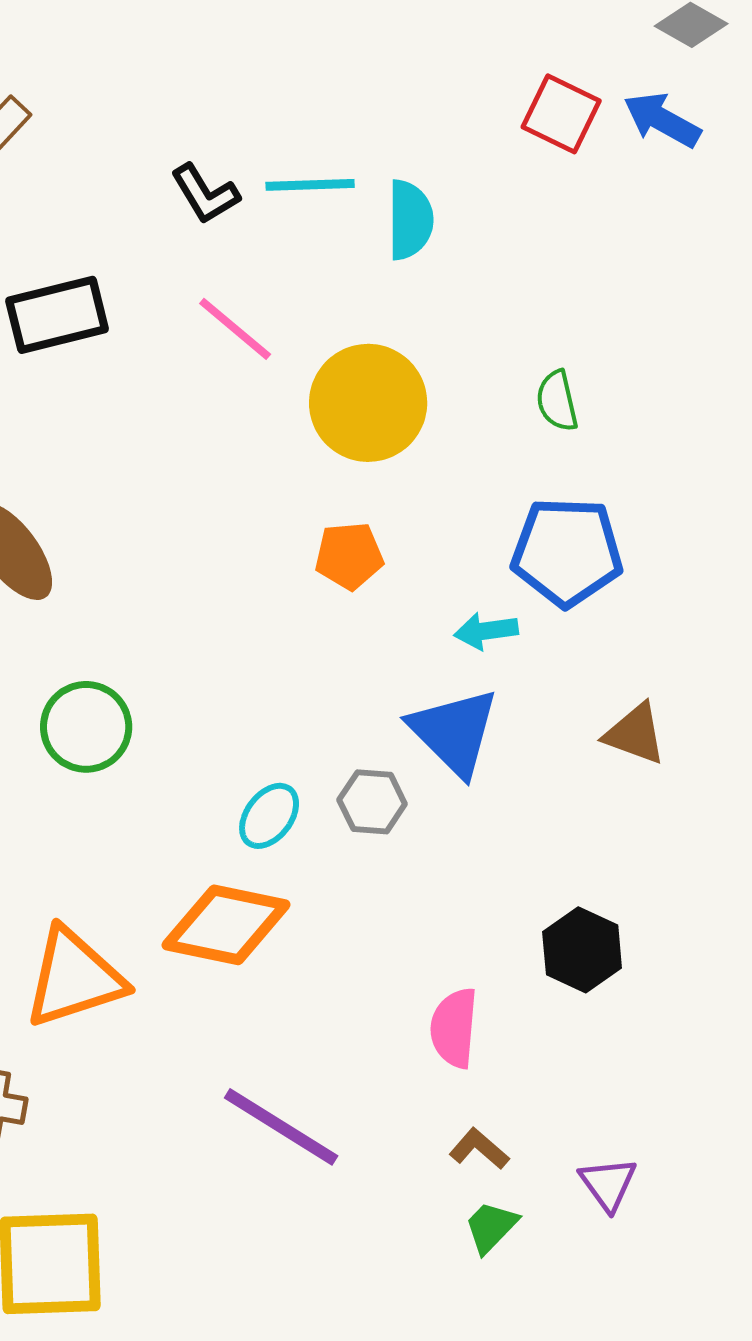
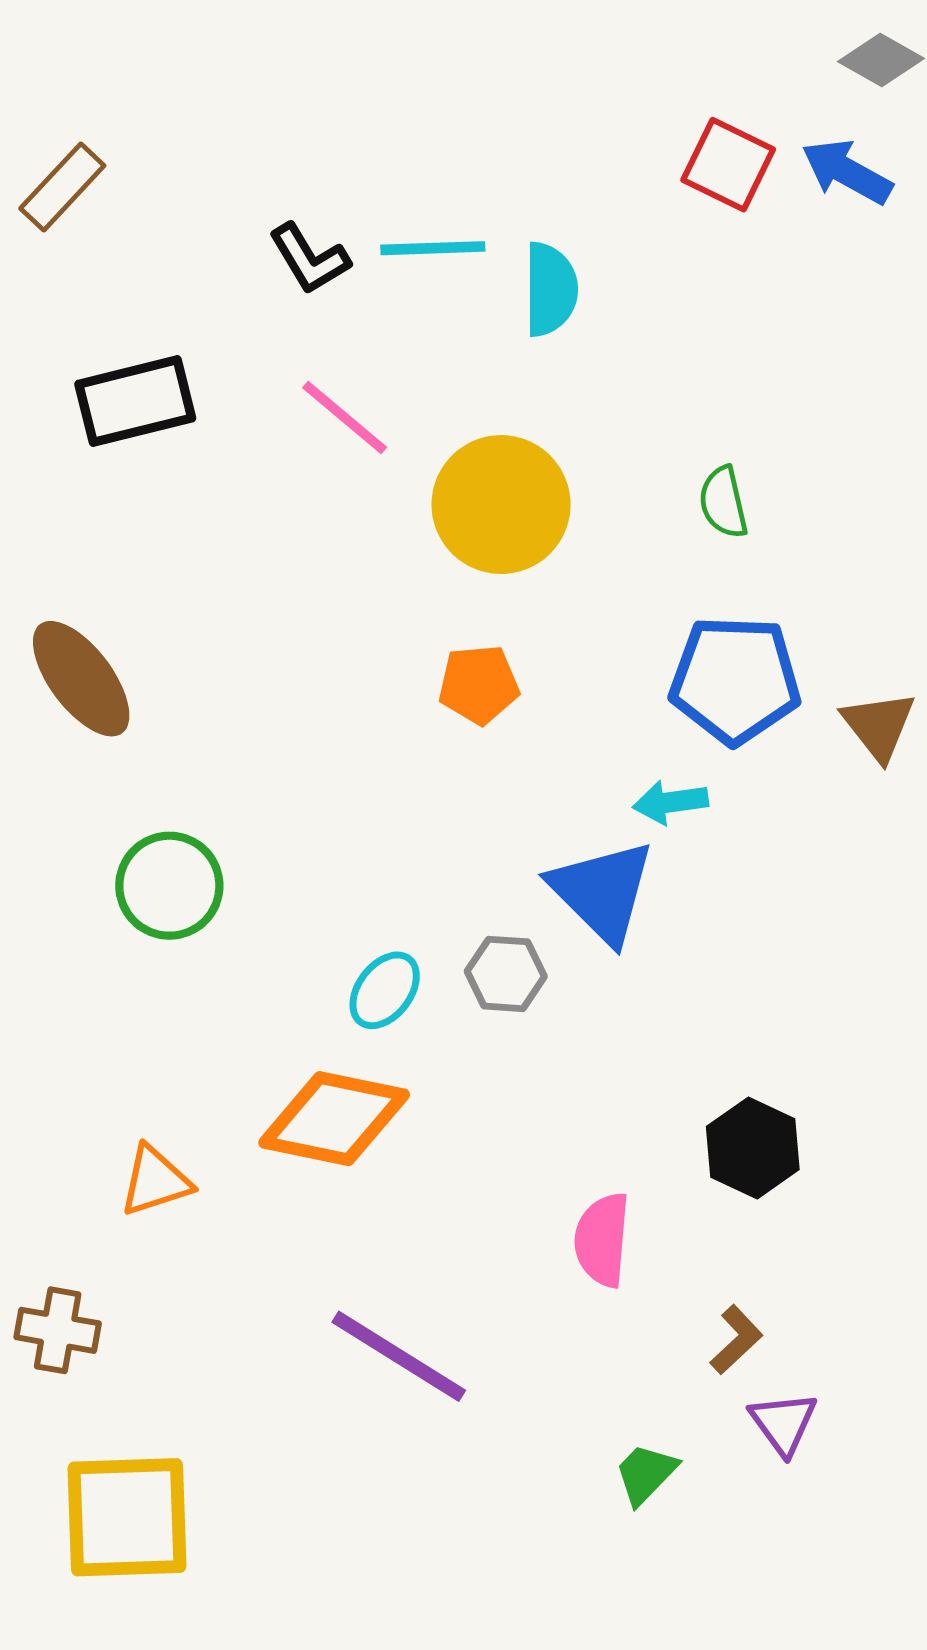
cyan arrow: (486, 631) -> (670, 802), moved
brown triangle: (635, 734) -> (879, 726), moved, turned 32
orange triangle: (74, 978) -> (155, 1181), size x0.6
brown L-shape: (479, 1149) -> (736, 1340), moved, turned 96

